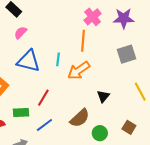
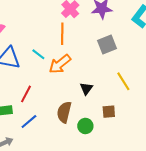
cyan line: (58, 59) -> (38, 54), turned -56
brown semicircle: (80, 118) -> (64, 112), turned 150
brown square: (129, 127) -> (109, 112), moved, turned -32

